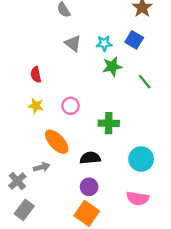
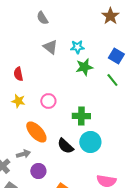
blue square: (134, 40) -> (116, 56), moved
black semicircle: (90, 158) -> (65, 146), turned -132
cyan circle: (141, 159) -> (90, 142), moved
purple circle: (89, 187) -> (38, 171), moved

